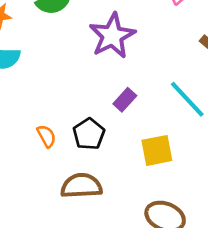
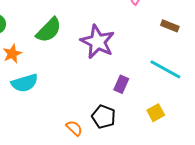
yellow square: (157, 150) -> (156, 113), size x0.7

